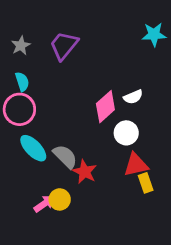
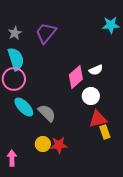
cyan semicircle: (22, 82) -> (16, 59), size x1.6
red star: (85, 172) -> (59, 145), moved, turned -30
pink arrow: (44, 204) -> (12, 158), moved, turned -56

